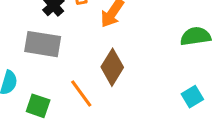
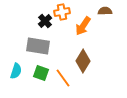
green square: (38, 106) -> (41, 73), moved

